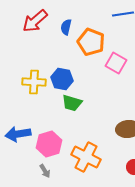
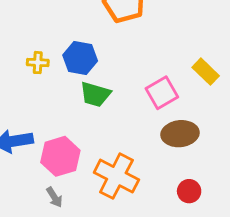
pink square: (116, 63) -> (162, 93), moved, turned 30
yellow cross: (34, 82) -> (38, 63), size x0.6

